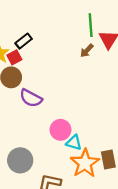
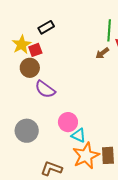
black rectangle: (24, 41) -> (46, 27), moved
gray circle: (20, 160) -> (27, 131), moved

